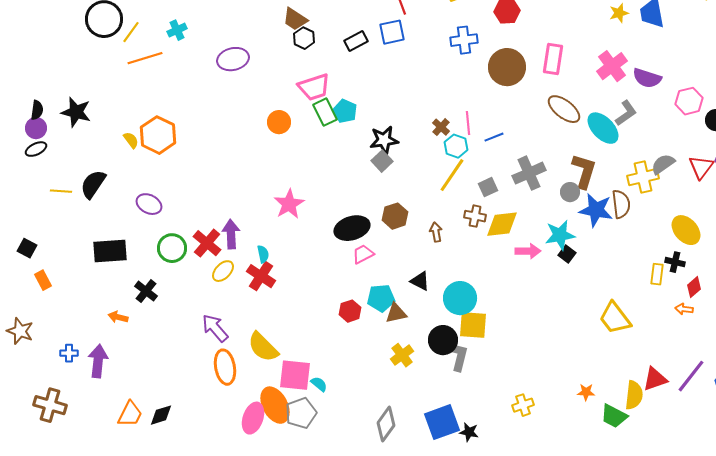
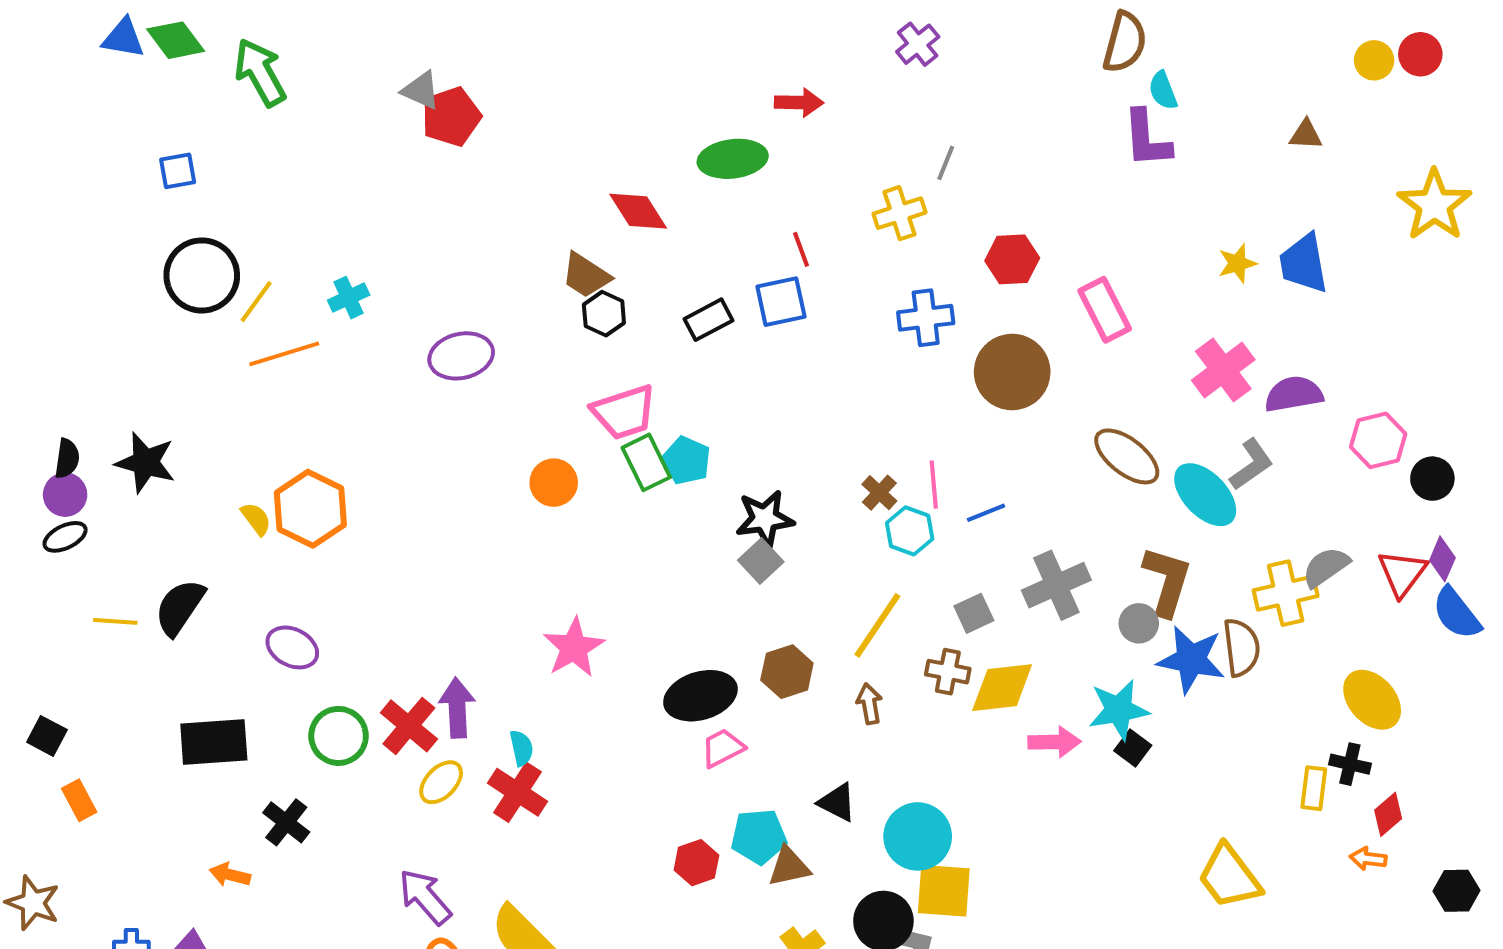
pink rectangle: (553, 59) -> (1105, 310), moved, turned -36
purple semicircle: (647, 78) -> (1294, 394), turned 152
yellow line: (452, 175) -> (877, 625), moved

